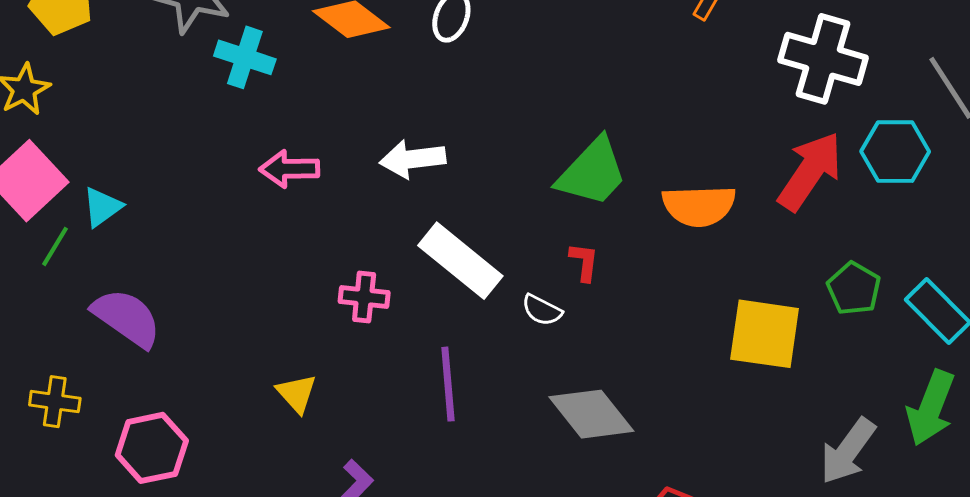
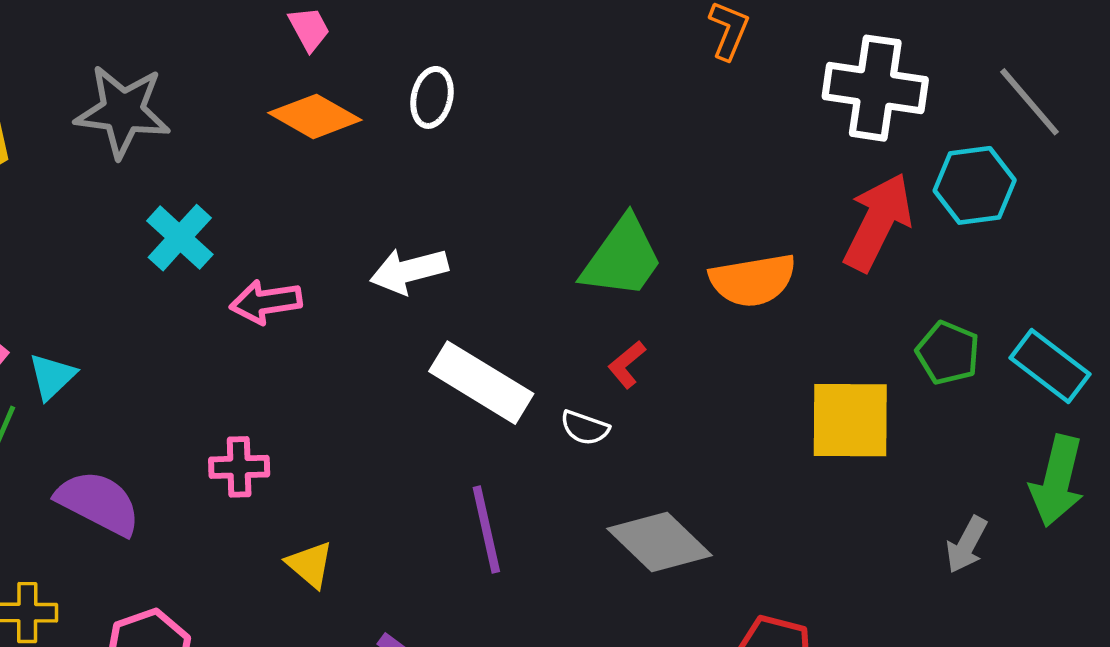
cyan cross: (245, 57) -> (180, 238), moved, turned 32
red L-shape: (584, 262) -> (627, 364), turned -129
pink cross: (364, 297) -> (239, 467), moved
gray arrow: (848, 451) -> (967, 545), size x0.7

